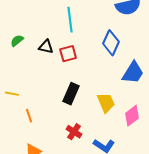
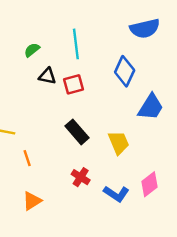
green semicircle: (17, 41) -> (32, 50), moved
black rectangle: (71, 94) -> (77, 132), turned -65
pink diamond: (132, 116) -> (150, 184), moved

